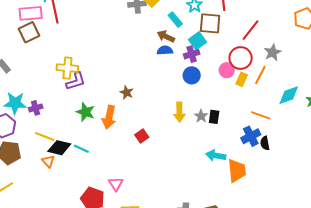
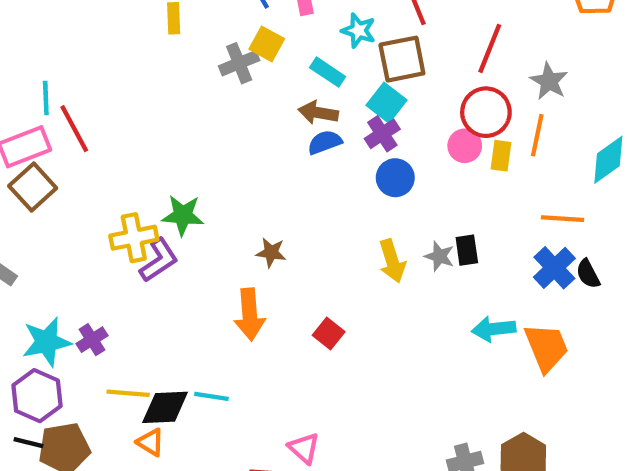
green star: (86, 112) -> (183, 215), moved

